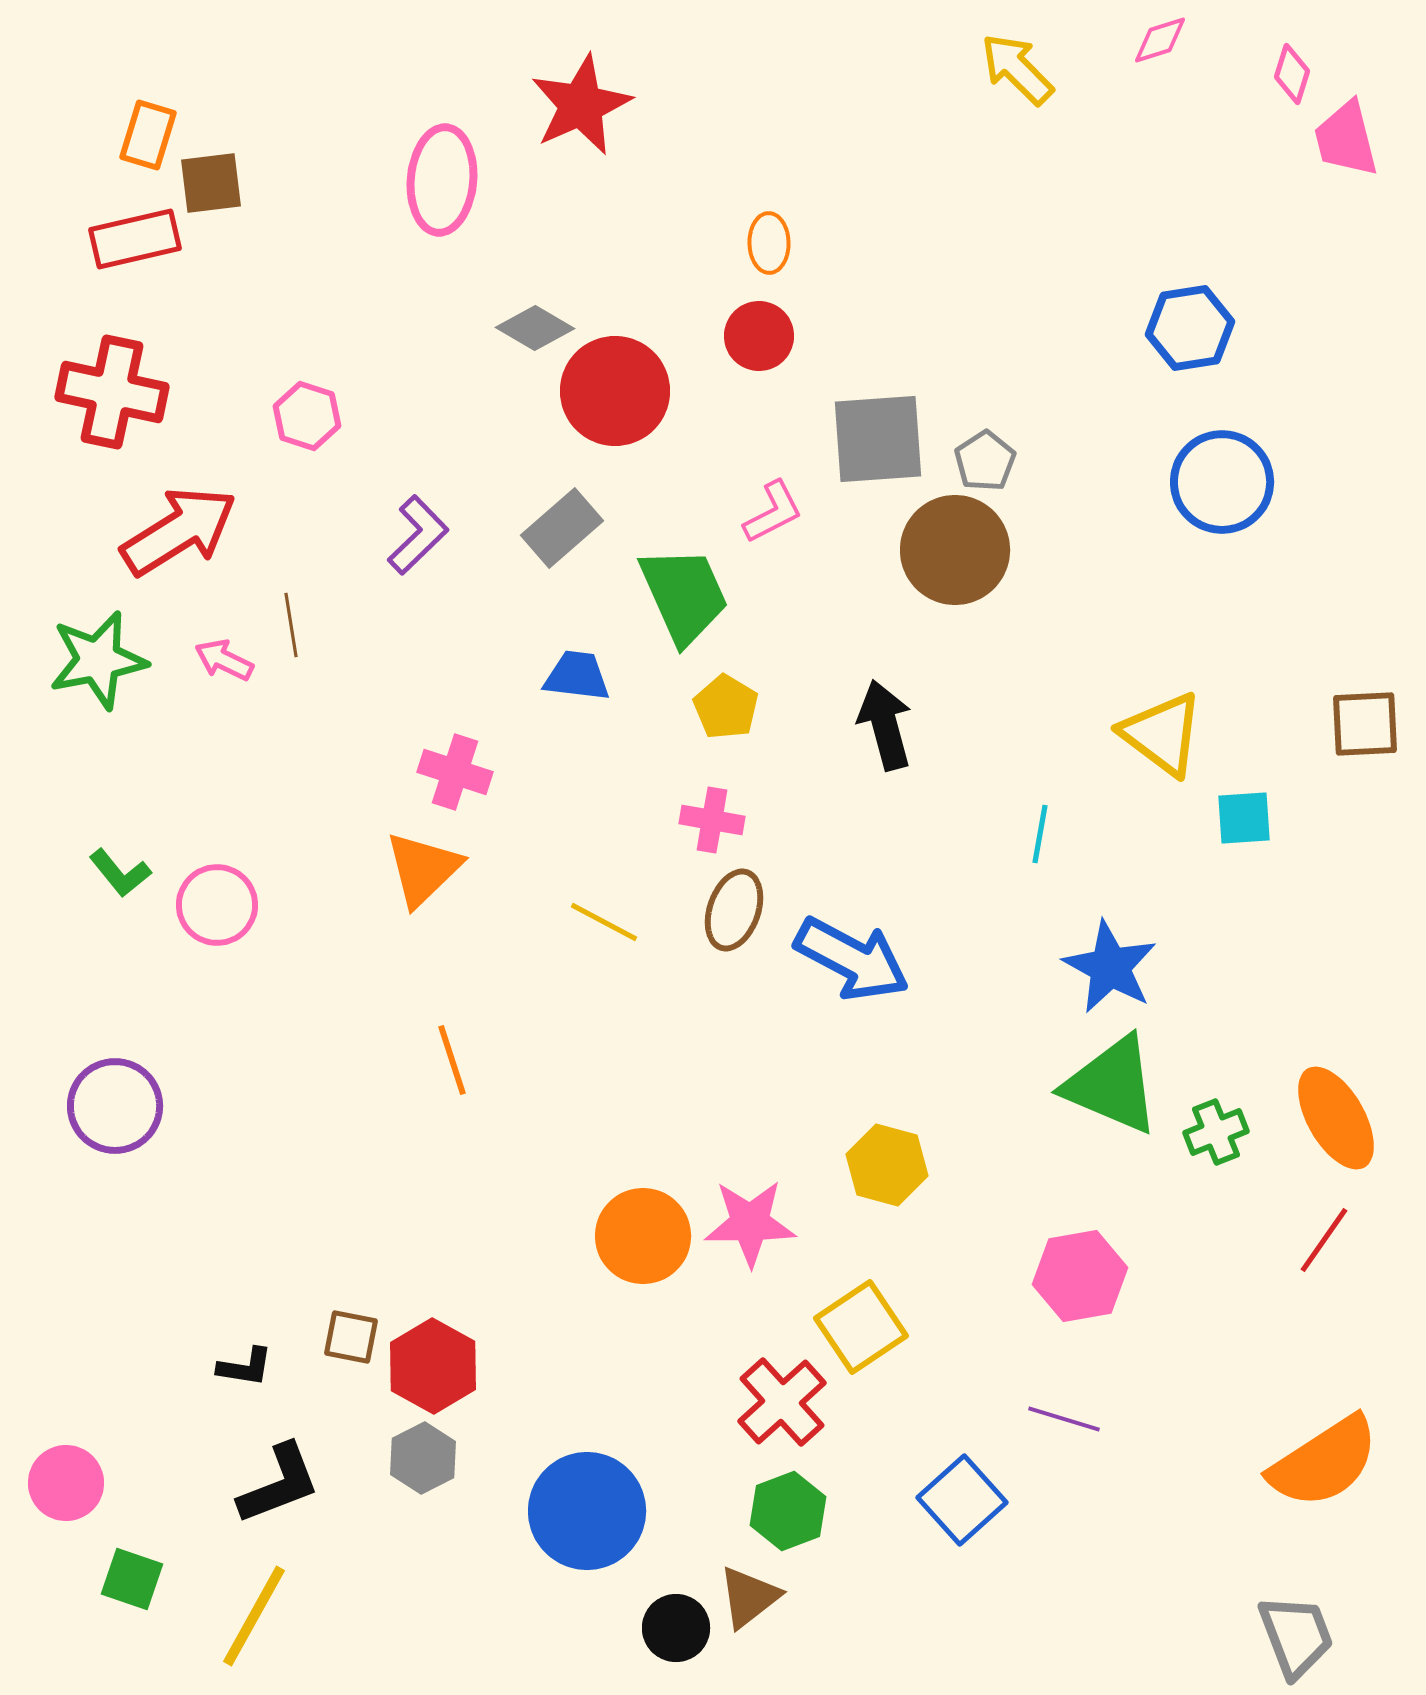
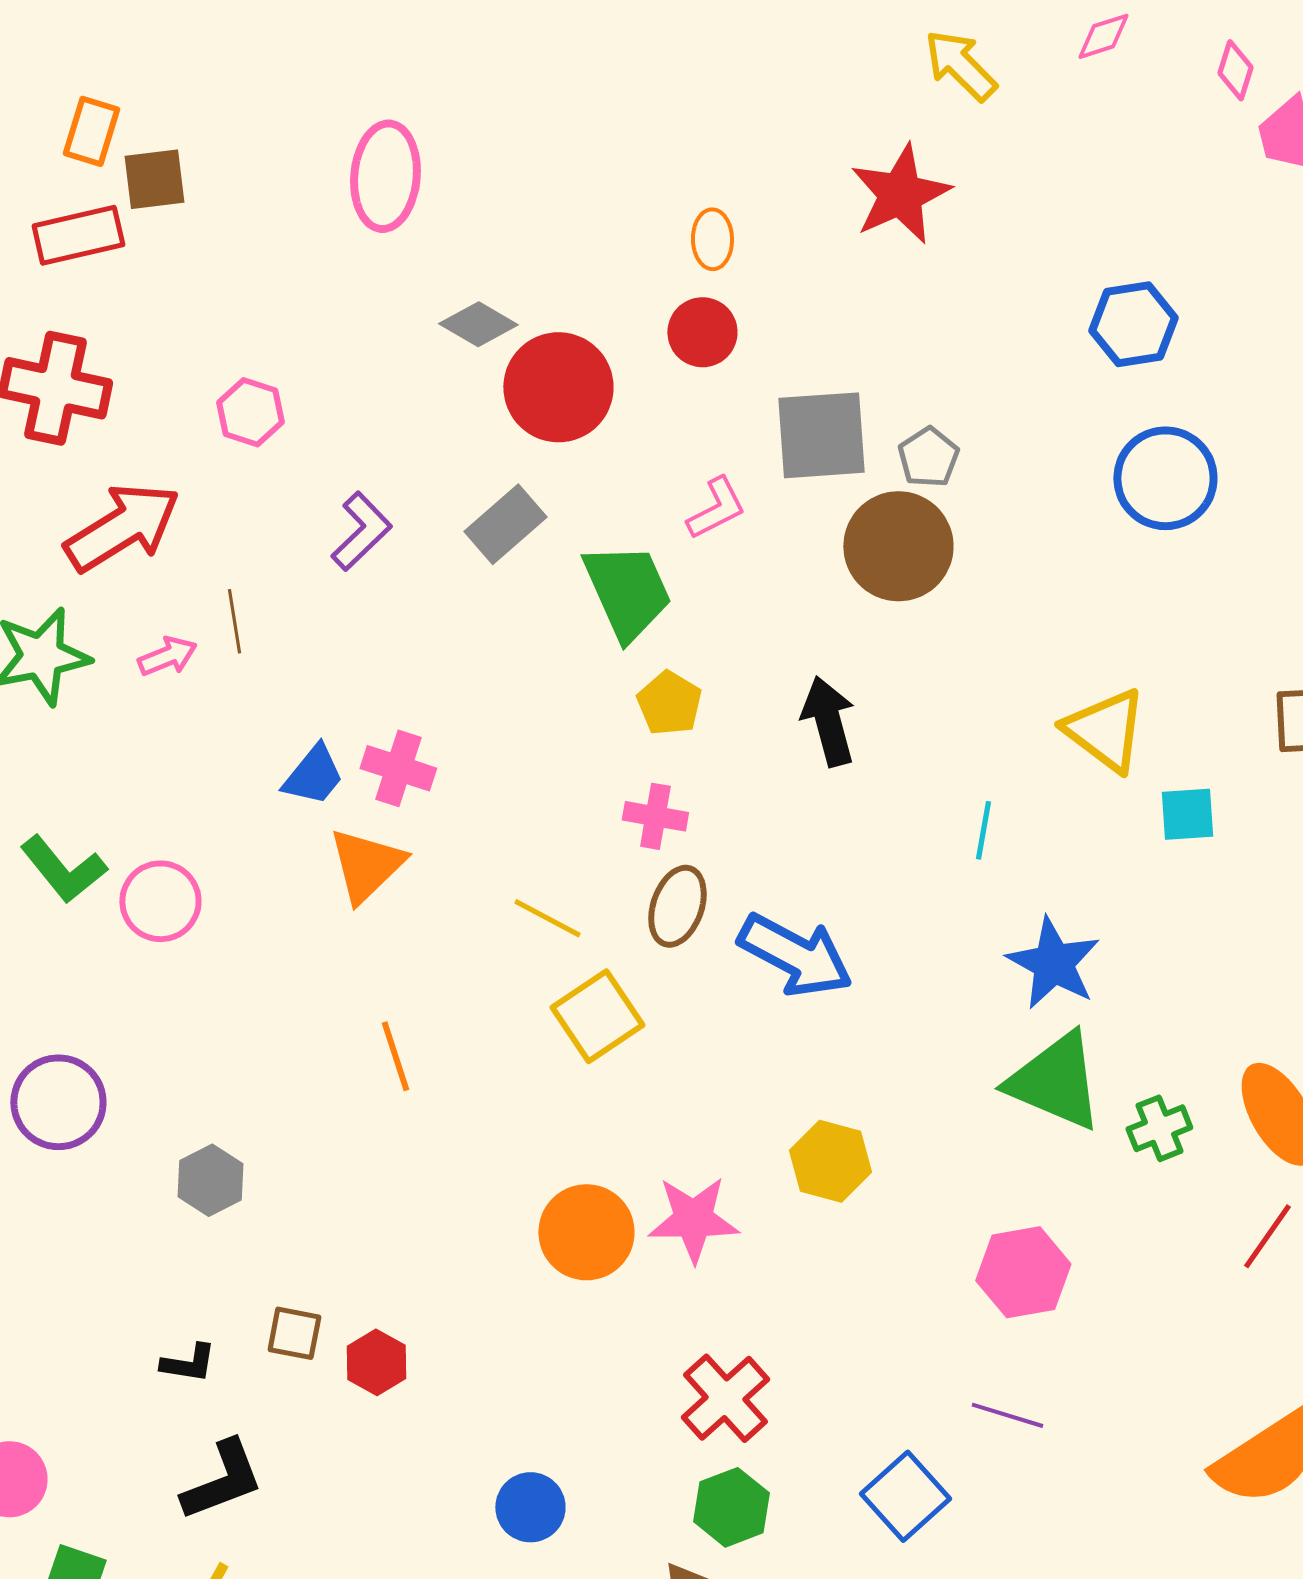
red star: (581, 105) -> (900, 194), moved
pink arrow: (224, 660) -> (167, 656), turned 132
blue trapezoid: (577, 676) -> (313, 775), moved, turned 122
green L-shape: (120, 873) -> (63, 869), size x1.4
yellow square: (861, 1327) -> (597, 1016), moved
red hexagon: (433, 1366) -> (376, 1362), size x0.7
gray hexagon: (423, 1458) -> (210, 1180), moved
blue circle: (587, 1511) -> (530, 1507), size x0.6

